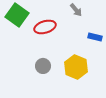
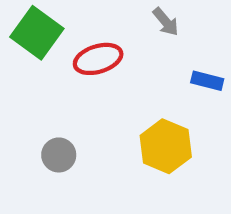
gray circle: (43, 66) -> (59, 155), moved

